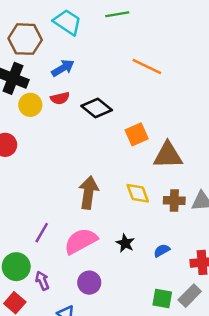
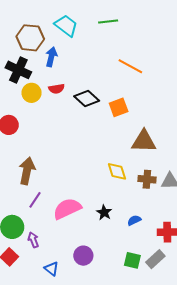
blue arrow: (63, 68) -> (51, 57), moved, turned -48
orange square: (137, 134) -> (119, 107), moved
brown arrow: (89, 193) -> (27, 171), moved
purple circle: (89, 283) -> (83, 256), moved

